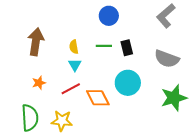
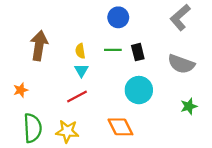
orange star: (39, 83) -> (21, 90), moved
orange diamond: (98, 98) -> (120, 127), moved
green star: (174, 98) -> (189, 106), size x0.6

